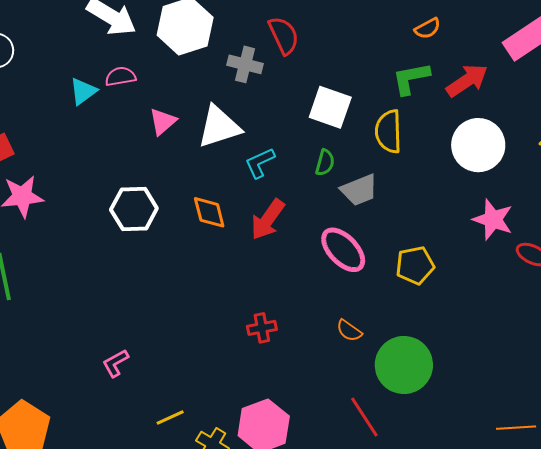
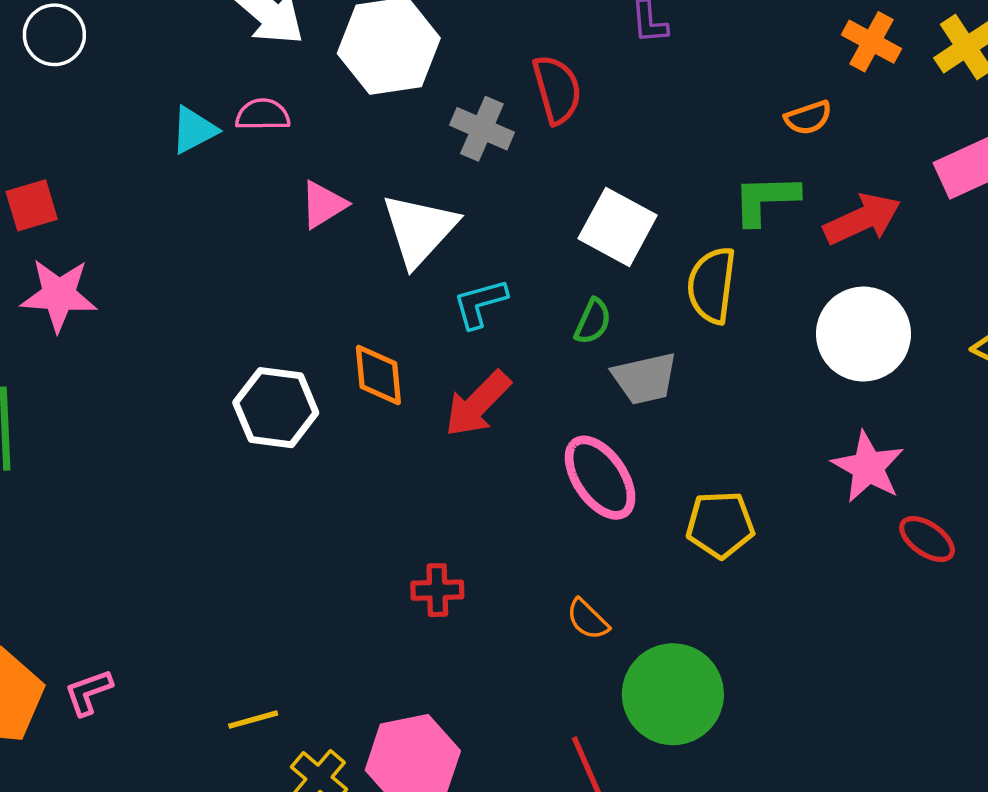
white triangle: (219, 127) -> (419, 229), turned -39
white hexagon: (134, 209) -> (276, 408), moved
pink L-shape: (115, 363) -> (88, 692), moved

